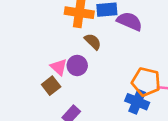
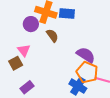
purple semicircle: (129, 21) -> (86, 55), moved
purple circle: (77, 65) -> (31, 24), moved

